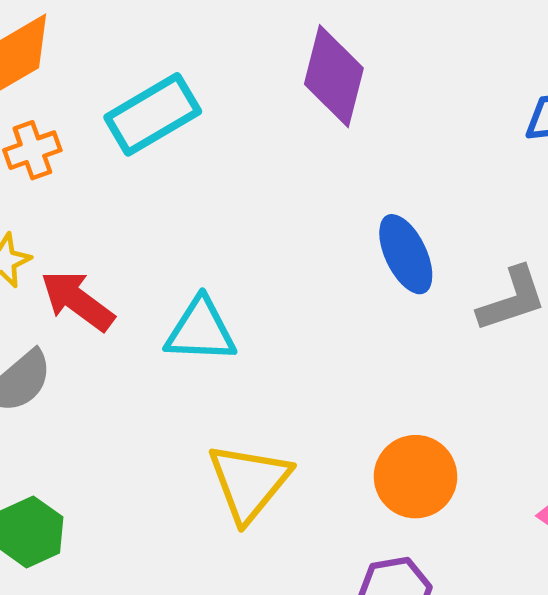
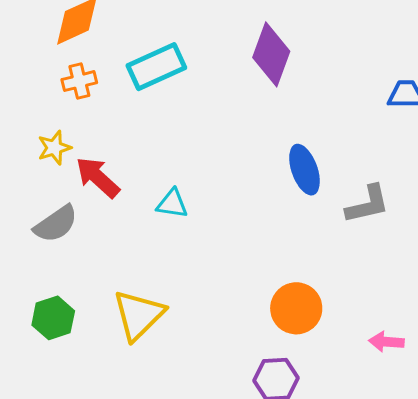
cyan triangle: (201, 330) -> (172, 204), size x0.7
yellow triangle: (249, 482) -> (139, 315), moved

